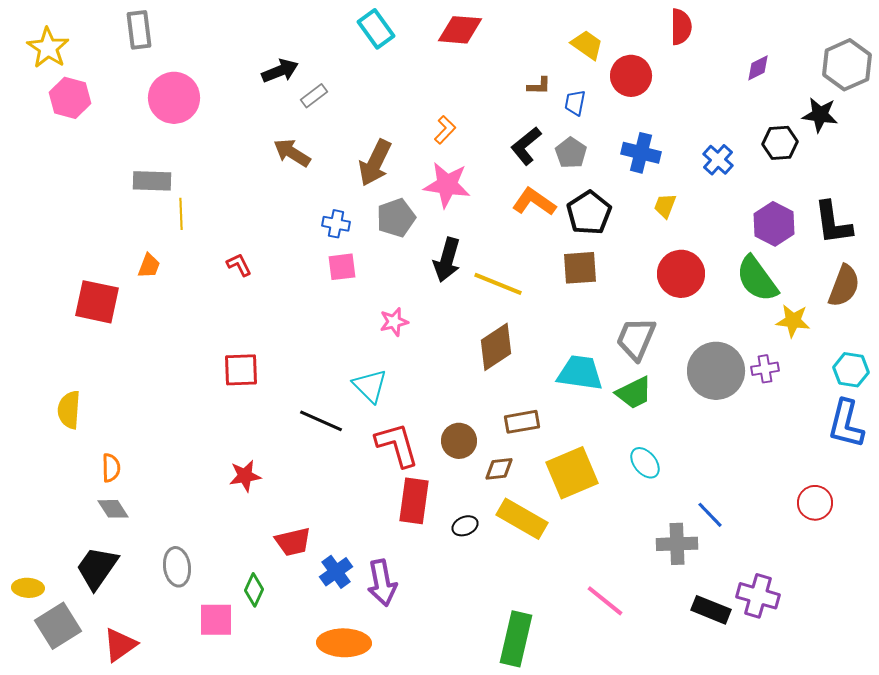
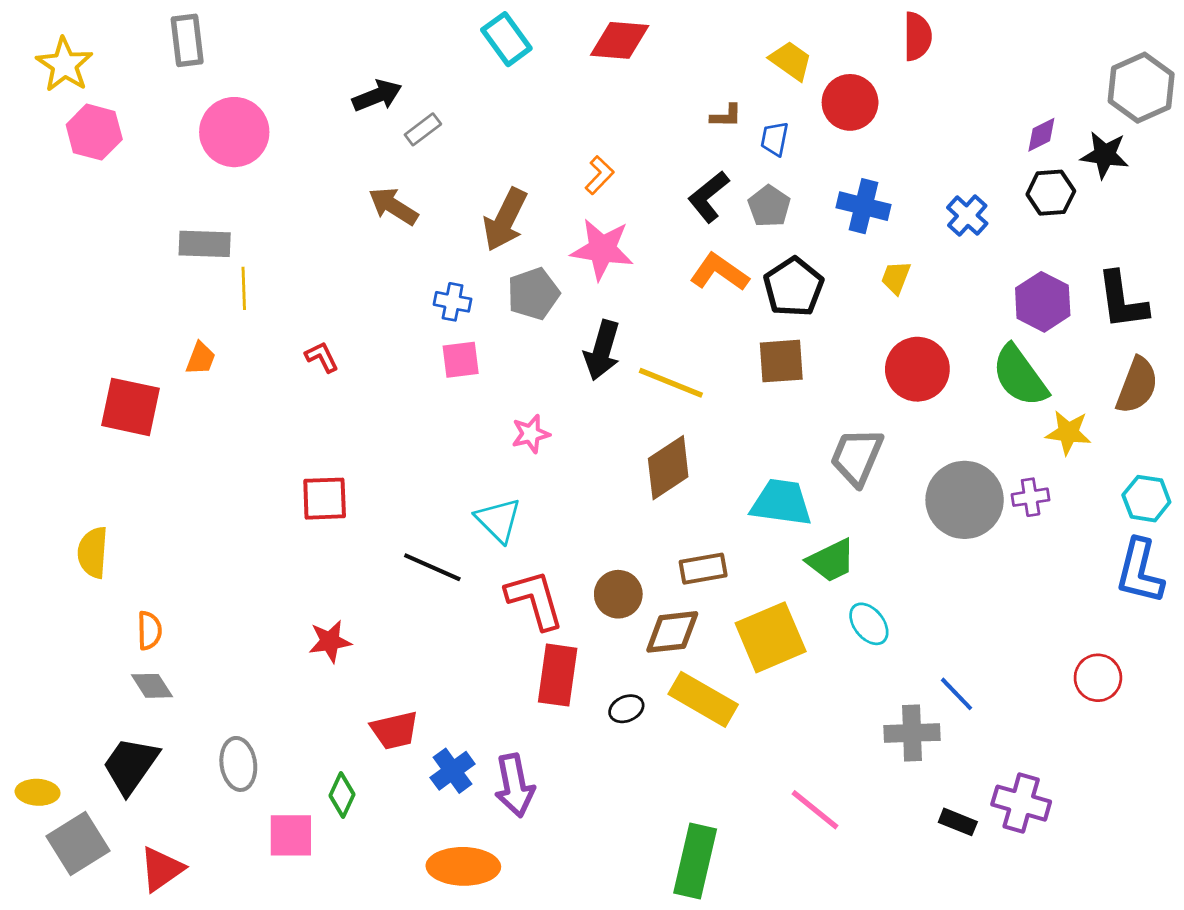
purple diamond: (758, 68) -> (1041, 135), moved
green trapezoid: (634, 393) -> (831, 561), moved
brown diamond: (499, 469) -> (672, 632), size x1.4
black rectangle: (711, 610) -> (958, 822), size x0.7

